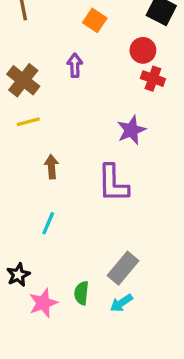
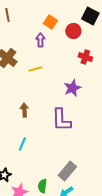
red circle: (143, 50) -> (73, 31), moved
purple arrow: (75, 65) -> (40, 40), moved
yellow line: (28, 122) -> (35, 69), moved

